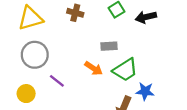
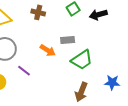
orange arrow: (94, 68) -> (48, 50), moved
blue star: (145, 91) -> (112, 82), moved

